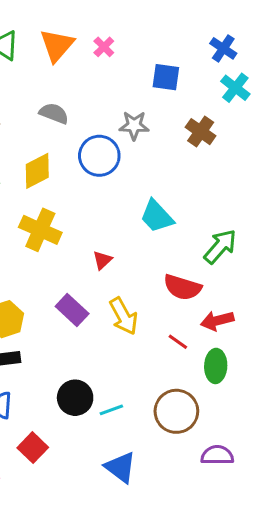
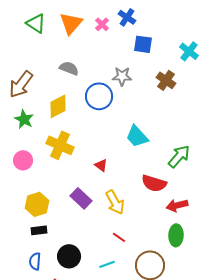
blue cross: (223, 48) -> (127, 17), moved
red triangle: (102, 260) -> (101, 165), turned -40
red line: (178, 342) -> (119, 237), moved
black circle: (75, 398) -> (69, 256), moved

